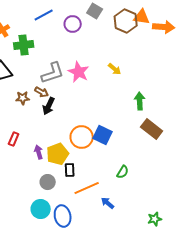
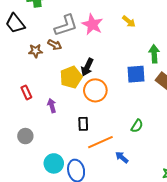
black arrow: (49, 106) -> (87, 67), moved
blue square: (103, 135) -> (136, 74), moved, turned -30
red rectangle: (14, 139) -> (26, 92), turned -48
yellow pentagon: (58, 154) -> (71, 77), moved
gray circle: (48, 182) -> (25, 136), moved

